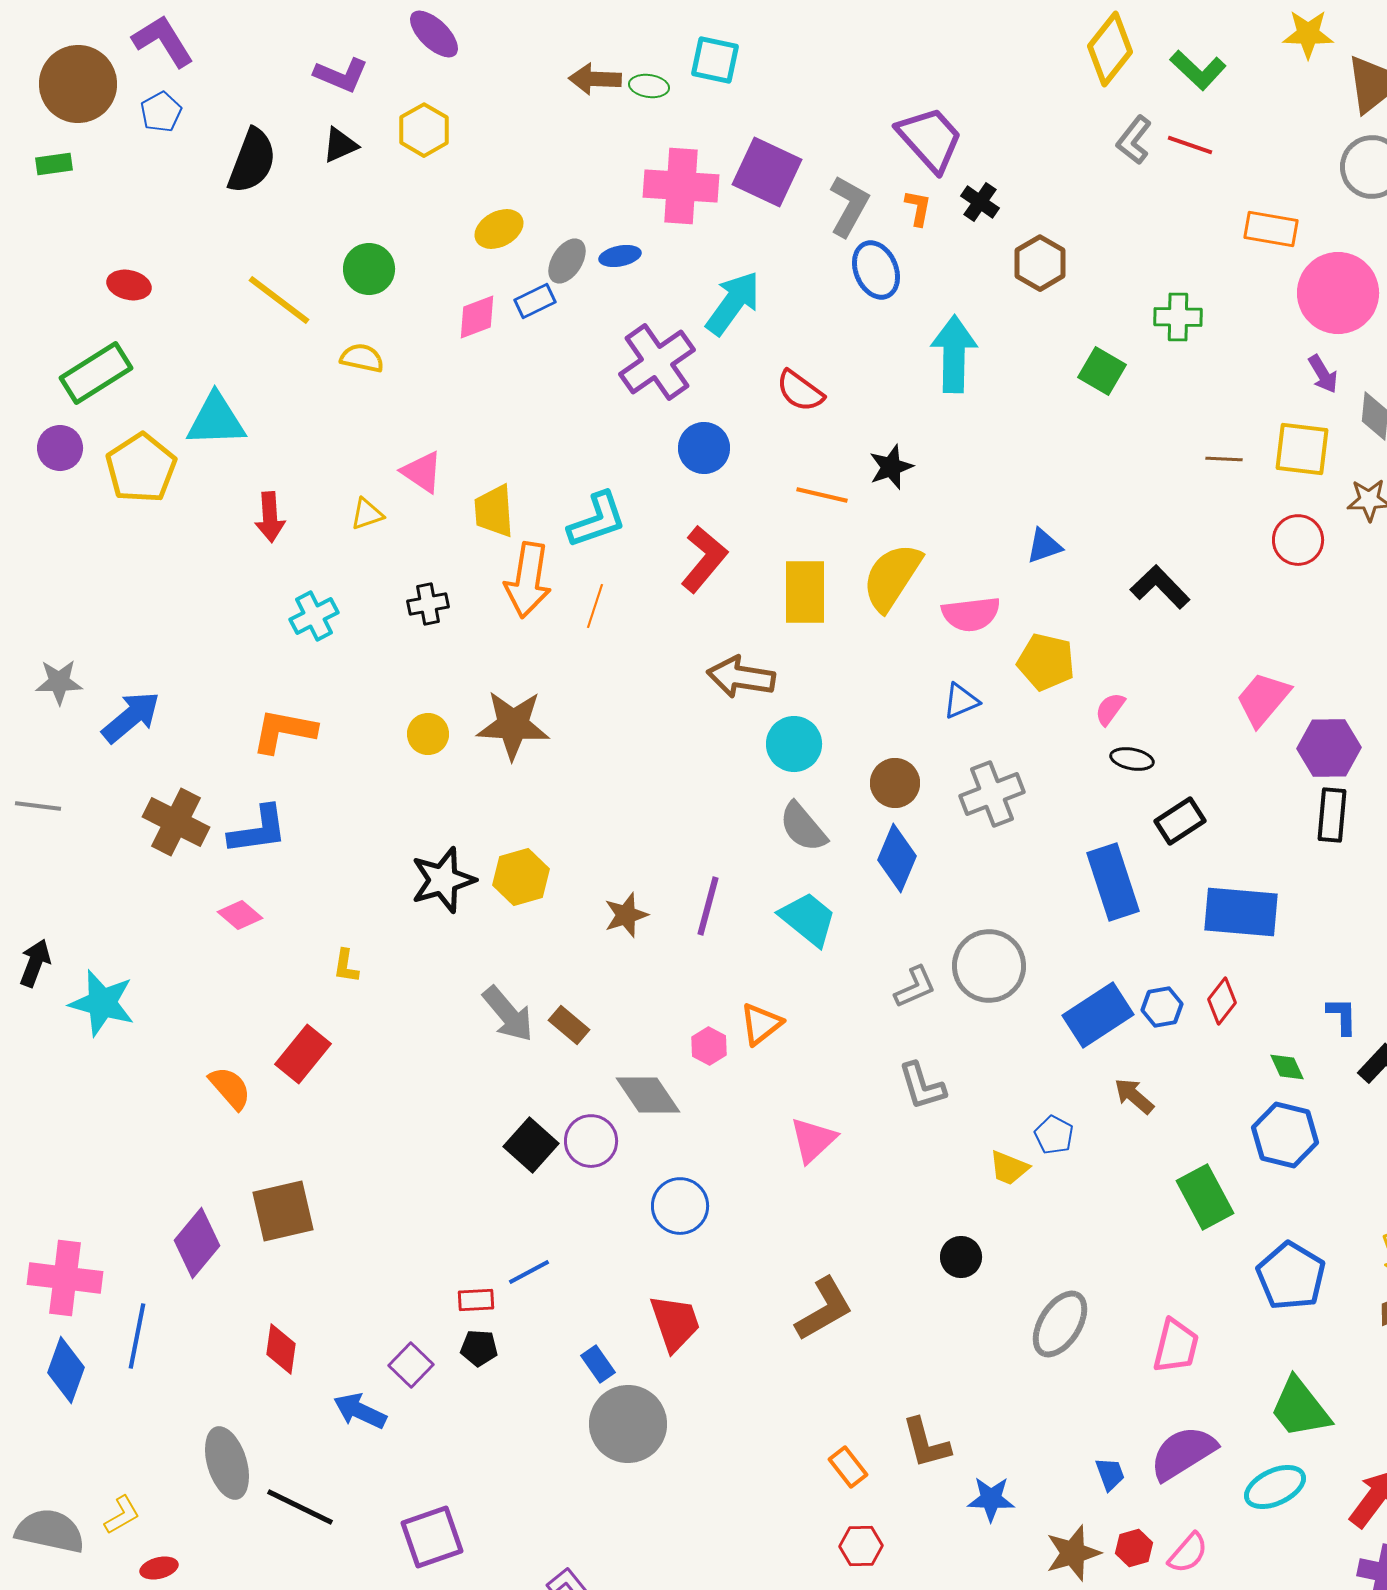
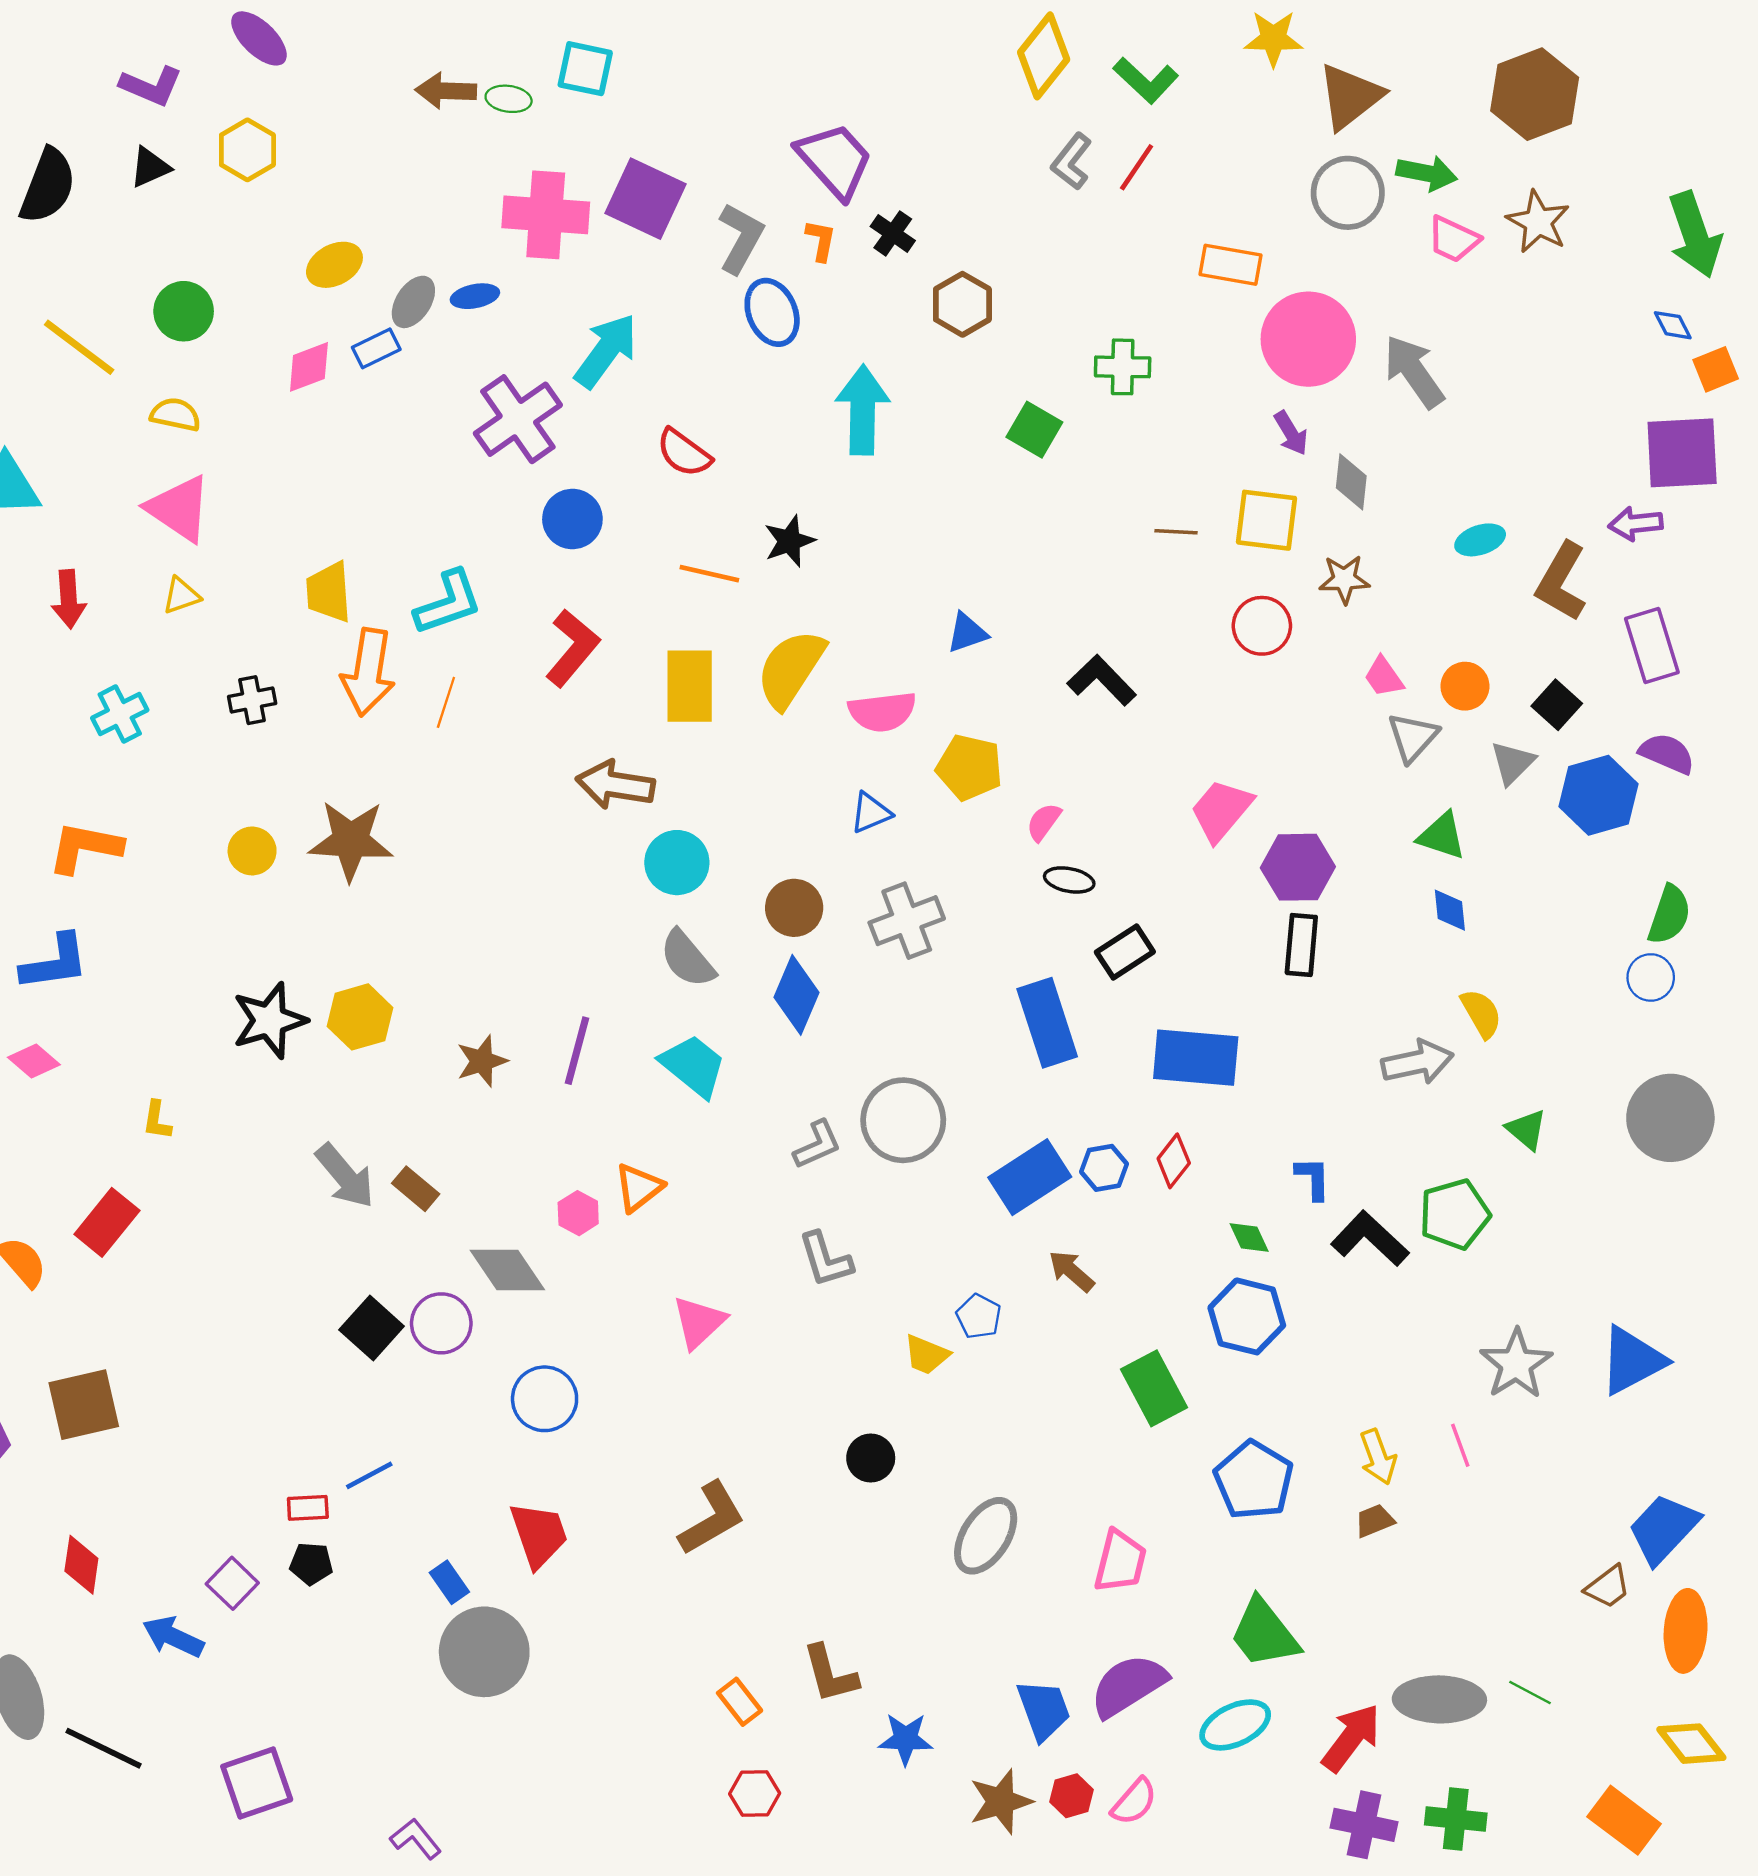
red line: (1190, 145) -> (1137, 167), turned -75
pink triangle: (422, 472) -> (179, 509), moved, size x1.4
blue trapezoid: (1110, 1474) -> (1044, 1710), size x1.6

